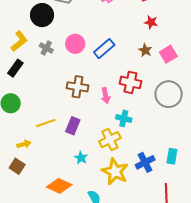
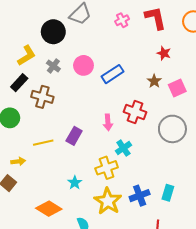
brown cross: (78, 87) -> (42, 97), moved
cyan cross: (124, 118) -> (123, 148), turned 35
purple rectangle: (73, 126) -> (74, 136), moved

